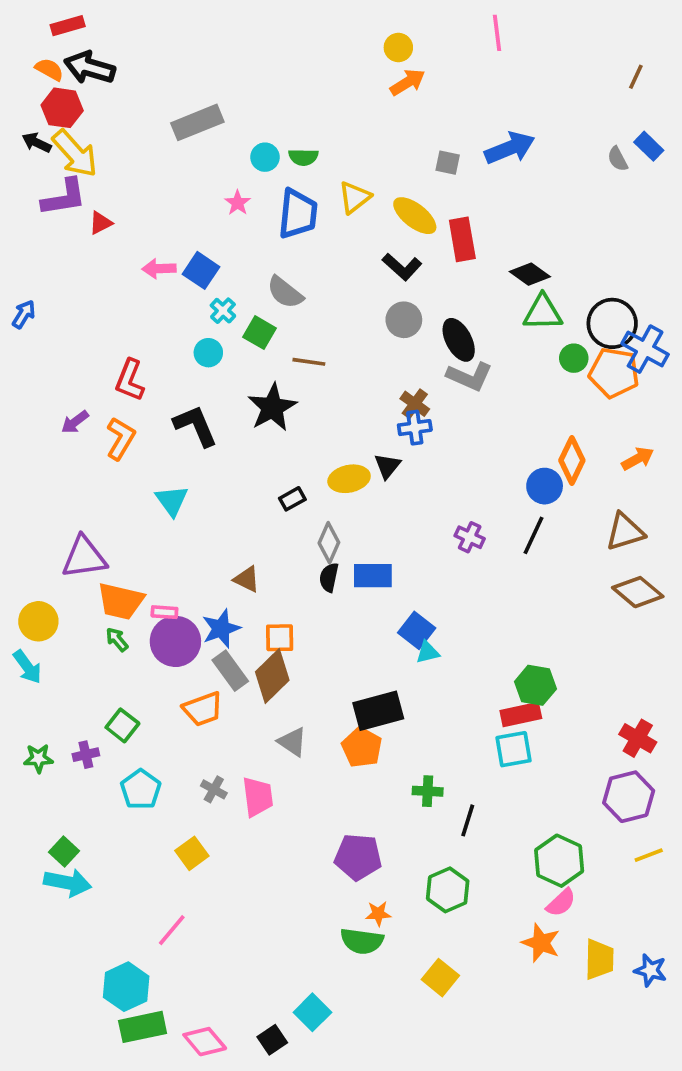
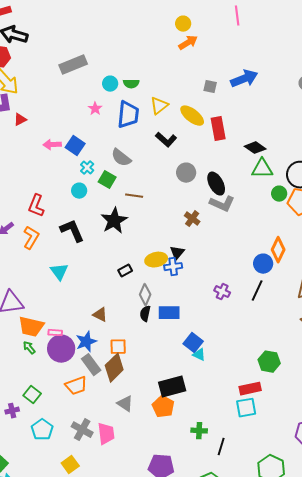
black L-shape: (402, 267) -> (166, 140), moved
blue cross: (415, 428) -> (173, 267), moved
cyan triangle: (428, 652) -> (199, 355), turned 40
green hexagon: (535, 685) -> (269, 362), moved
gray cross: (214, 789) -> (82, 430), size x1.5

